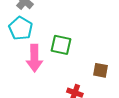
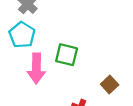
brown square: (100, 70) -> (110, 85), turned 35

